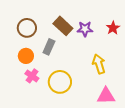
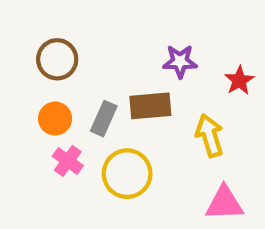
brown rectangle: (63, 26) -> (150, 106), moved, turned -48
red star: (113, 28) -> (239, 80), moved
gray rectangle: (49, 47) -> (104, 119), moved

